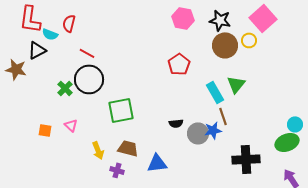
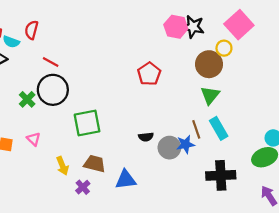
pink hexagon: (183, 18) -> (176, 27), moved
brown circle: (225, 45) -> (209, 64), moved
cyan rectangle: (215, 92) -> (219, 128), moved
purple cross: (117, 170) -> (83, 187), turned 32

